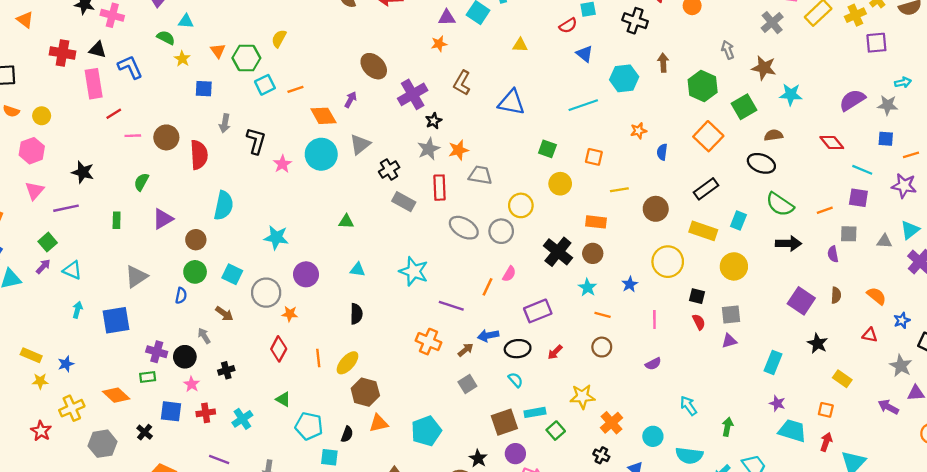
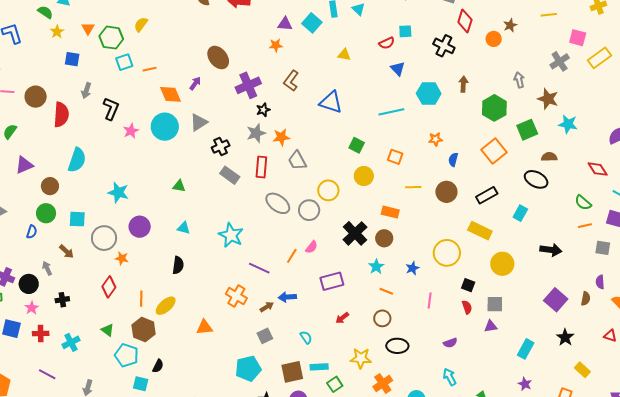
gray trapezoid: (480, 175) -> (297, 161), turned -135
green semicircle: (780, 204) -> (583, 203), moved, size x0.7
brown circle: (656, 209) -> (446, 192), moved
cyan rectangle: (738, 221) -> (520, 213), moved
purple semicircle: (833, 254) -> (600, 282), moved
cyan square: (232, 274) -> (77, 219), turned -30
black ellipse: (518, 349) -> (397, 346), moved
purple semicircle: (653, 364) -> (450, 343), moved
brown hexagon: (365, 392) -> (144, 330), moved
orange triangle: (379, 423) -> (205, 327), moved
cyan pentagon: (426, 431) -> (248, 369), moved

